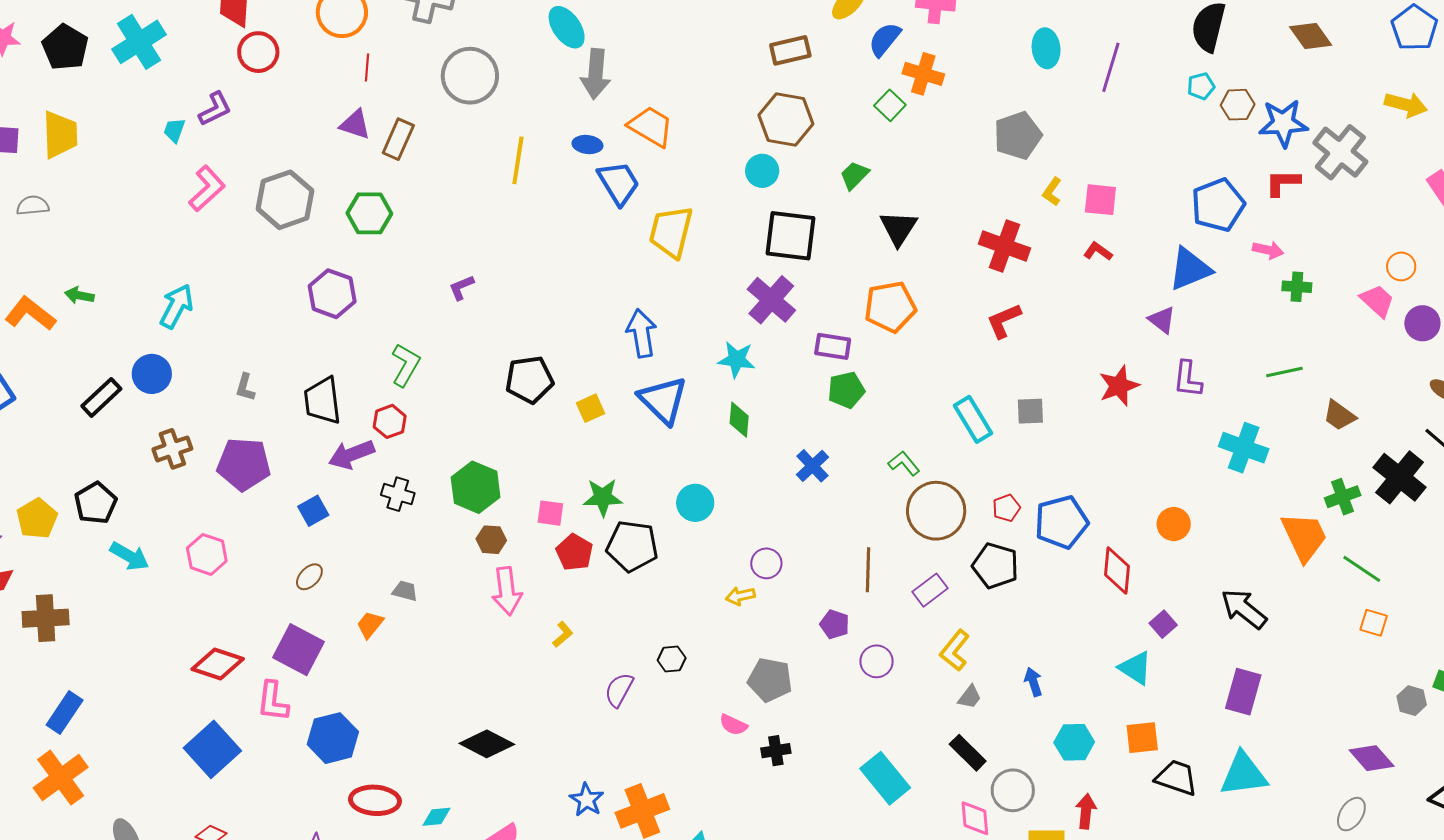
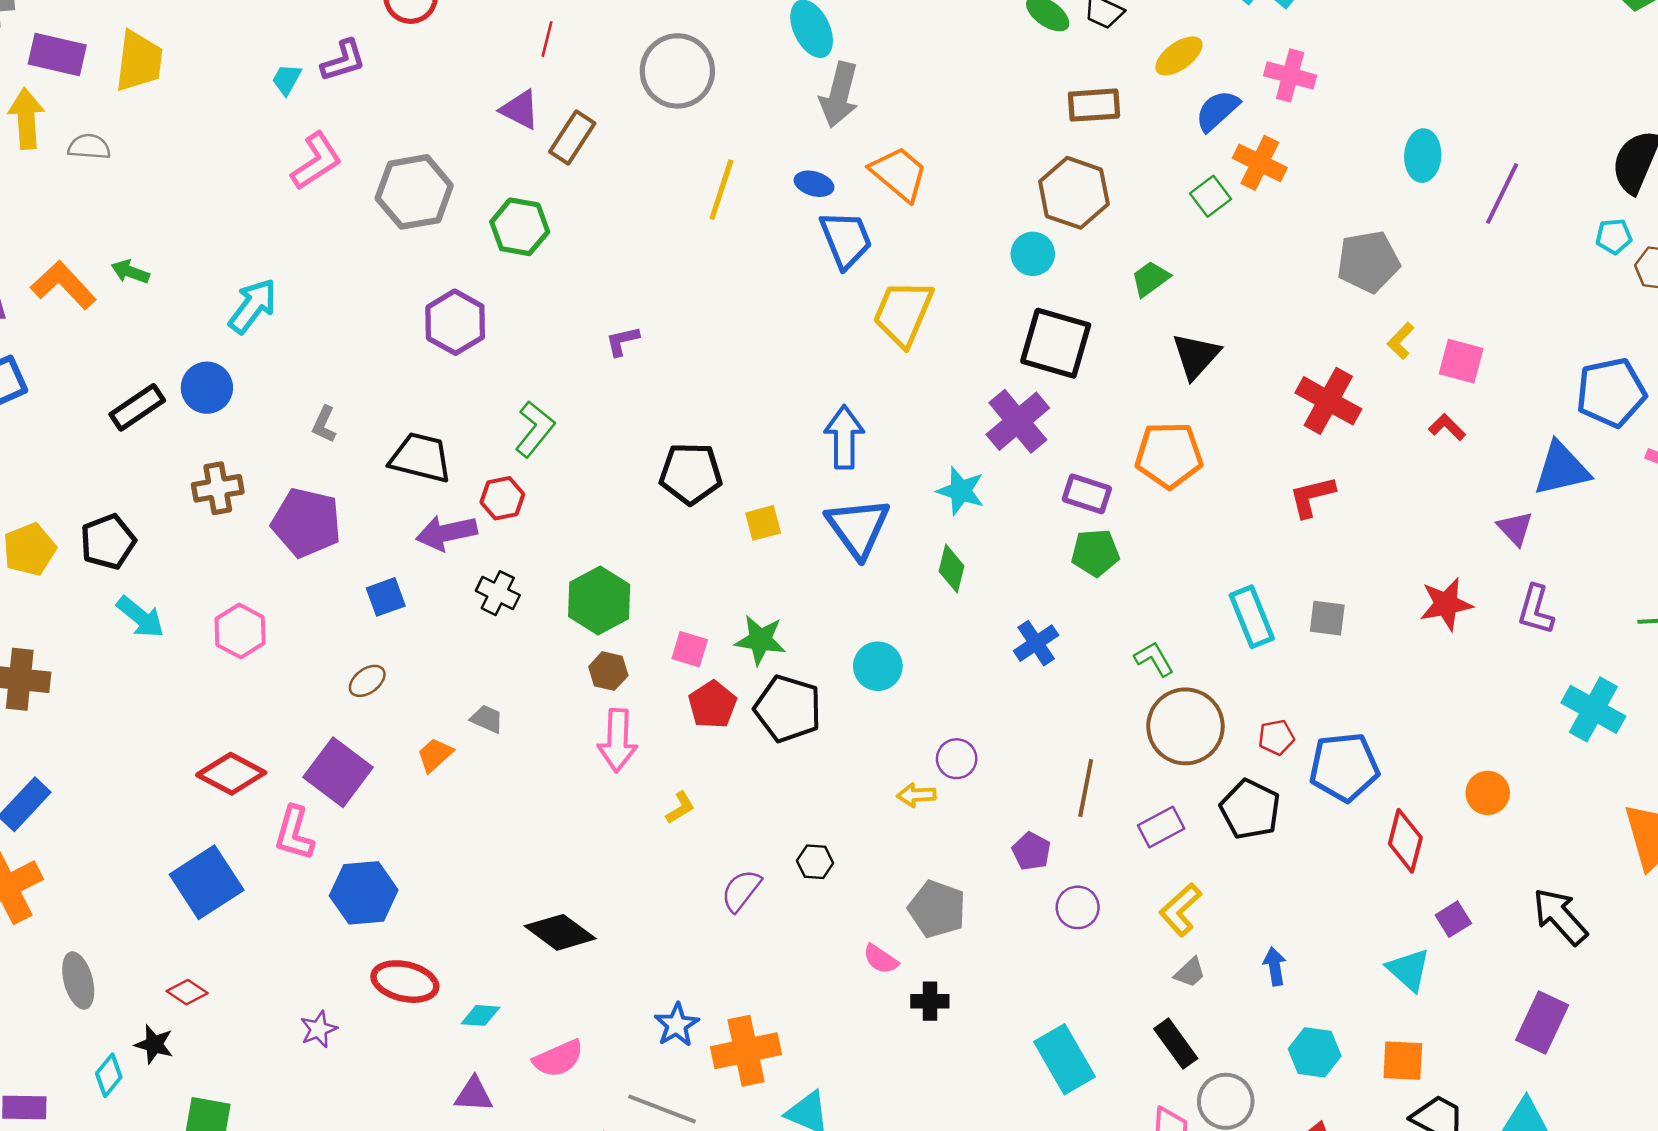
black trapezoid: (322, 401) -> (421, 458), turned 102

